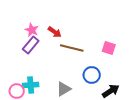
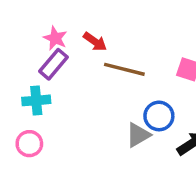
cyan cross: (31, 85) -> (36, 100), moved
gray triangle: (64, 89) -> (138, 135), moved

